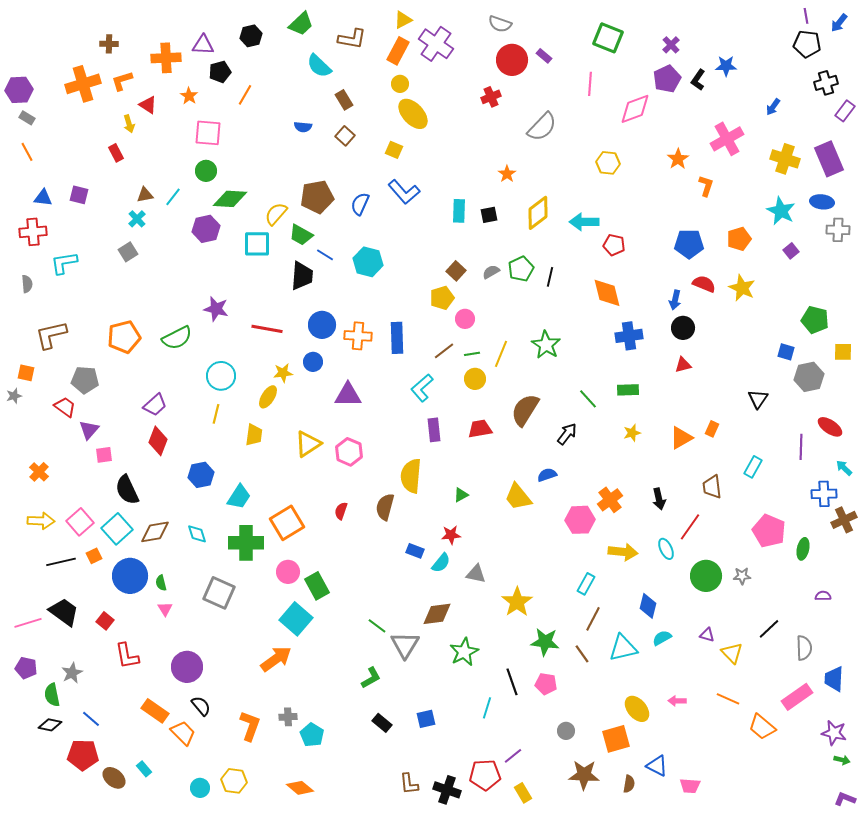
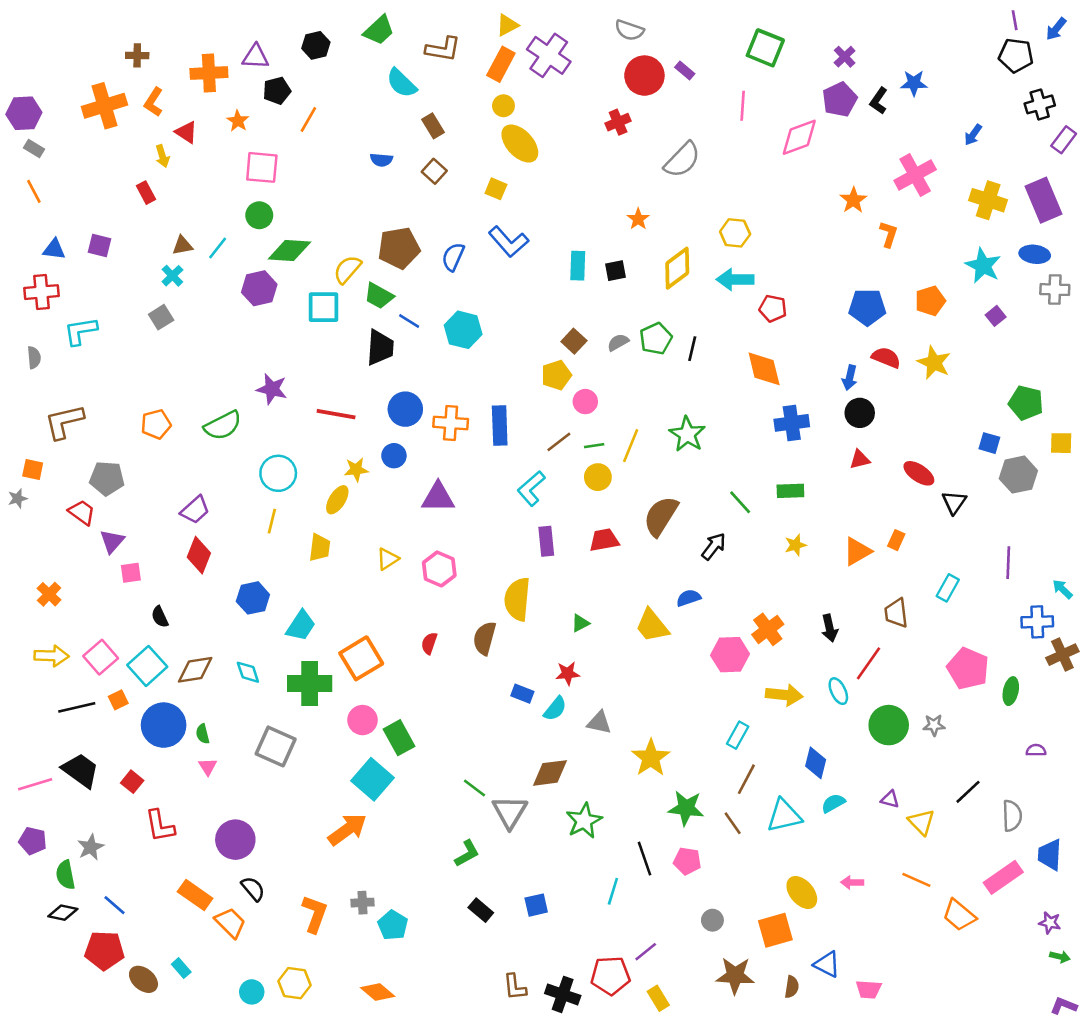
orange L-shape: (122, 81) -> (154, 102), turned -40
yellow hexagon: (608, 163) -> (735, 233), moved
orange pentagon: (124, 337) -> (156, 424), size x0.7
red ellipse: (830, 427) -> (919, 473), moved
yellow triangle: (308, 444) -> (388, 559), size x0.7
black semicircle: (127, 490) -> (160, 617), size x0.6
purple star: (834, 733) -> (1050, 923), size x0.7

